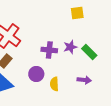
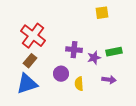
purple star: (70, 47) -> (94, 58), moved
green rectangle: (89, 52) -> (114, 52), turned -56

